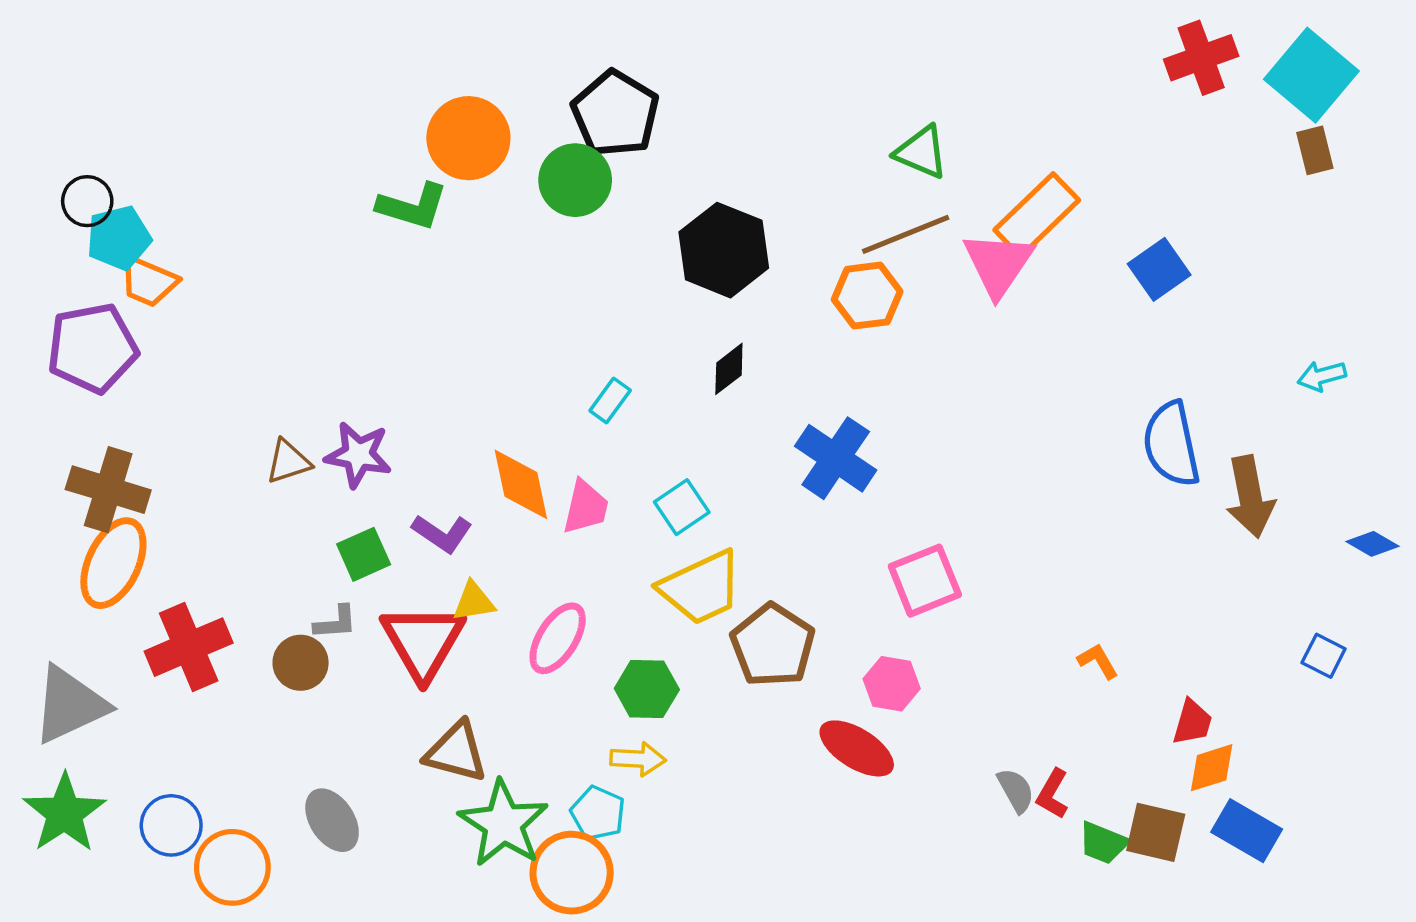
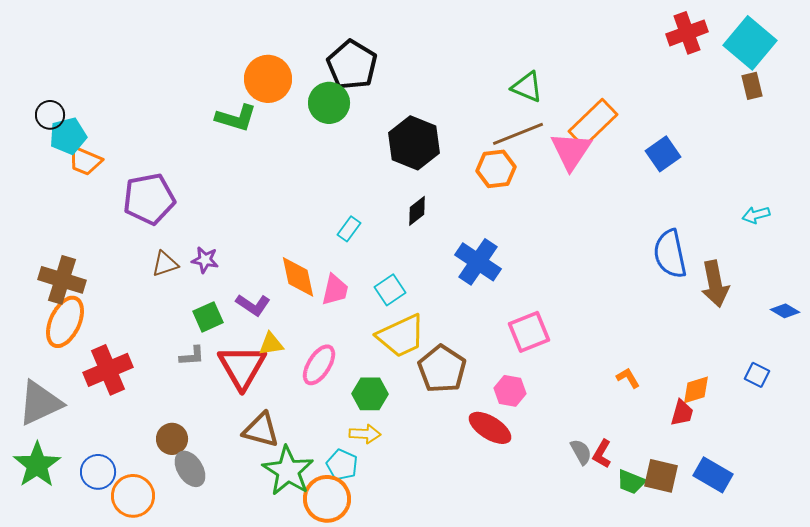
purple pentagon: (92, 348) -> (149, 199), moved
purple star: (358, 455) -> (205, 260), size x0.7
brown circle: (301, 663) -> (172, 439), moved
orange diamond: (1212, 768) -> (696, 390), moved

